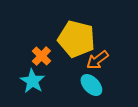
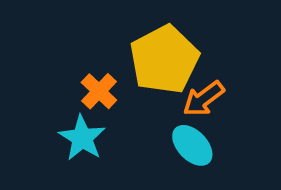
yellow pentagon: (76, 39) -> (164, 60), turned 30

